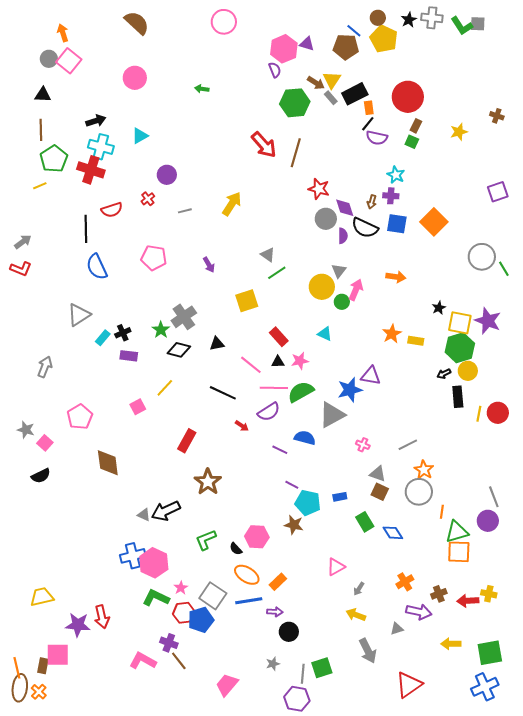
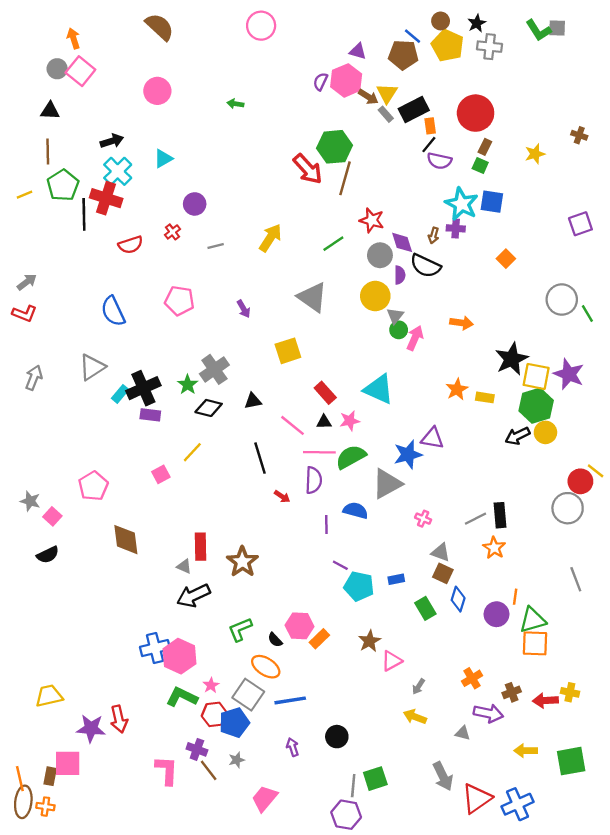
gray cross: (432, 18) -> (490, 47), moved
pink hexagon: (284, 49) -> (346, 80), moved
purple semicircle: (275, 70) -> (321, 82), turned -133
green hexagon: (295, 103) -> (334, 147), moved
cyan cross: (101, 147) -> (118, 171), turned 30
cyan star: (396, 175) -> (462, 204), size x1.6
yellow line: (40, 186) -> (24, 195), moved
orange square: (434, 222) -> (506, 259), size x0.6
blue square: (397, 224) -> (492, 202), moved
black line: (86, 229) -> (84, 214), moved
gray triangle: (268, 255) -> (312, 297), size x1.8
green line: (277, 273) -> (333, 244), moved
yellow circle: (322, 287) -> (375, 296), moved
green circle: (342, 302) -> (399, 330), moved
black star: (439, 308) -> (512, 359), size x2.0
black cross: (123, 333) -> (143, 388), size x1.8
cyan triangle: (325, 334) -> (379, 389), size x1.8
gray arrow: (45, 367) -> (34, 378), moved
black arrow: (444, 374) -> (517, 436), size x1.5
black line: (223, 393) -> (260, 458), turned 48
black rectangle: (458, 397) -> (500, 515), moved
purple semicircle: (269, 412) -> (314, 480), turned -55
yellow line: (479, 414) -> (596, 471), moved, turned -63
red rectangle: (187, 441) -> (200, 547), moved, turned -30
purple line: (280, 450) -> (326, 524), turned 63
gray circle: (419, 492) -> (568, 508), moved
gray triangle: (144, 515) -> (184, 566), moved
purple circle: (488, 521) -> (497, 614), moved
brown star: (294, 525) -> (369, 641), moved, turned 30
blue diamond: (393, 533) -> (458, 599), moved, turned 50
orange ellipse: (247, 575) -> (266, 667), moved
orange rectangle: (278, 582) -> (319, 639), moved
purple arrow: (275, 612) -> (293, 747), moved, turned -112
gray triangle: (397, 629) -> (463, 733), turned 32
gray arrow: (368, 651) -> (443, 776), moved
pink L-shape: (143, 661) -> (167, 770), turned 64
gray star: (273, 664) -> (237, 760), moved
blue cross: (485, 687) -> (517, 804), moved
orange cross: (39, 692) -> (45, 807), turned -35

